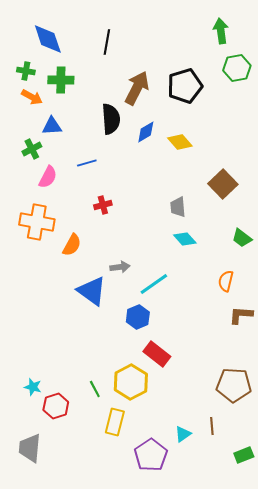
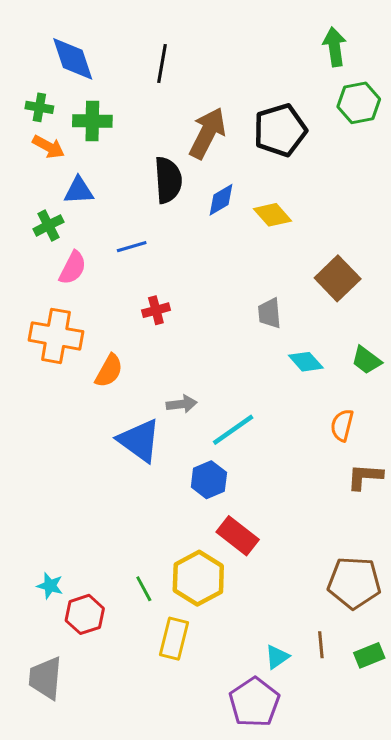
cyan diamond: (185, 239) -> (306, 362), moved
purple pentagon: (151, 455) -> (254, 702), moved
green rectangle: (244, 455) -> (369, 655), moved

